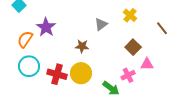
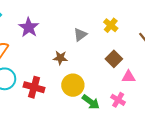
purple star: (46, 27) -> (29, 27), moved
yellow circle: (81, 73) -> (73, 85), moved
pink cross: (128, 75) -> (118, 100), moved, turned -32

